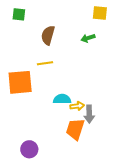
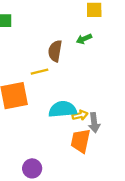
brown semicircle: (48, 35) -> (55, 51), moved
cyan semicircle: (62, 99) -> (63, 109), size x1.4

